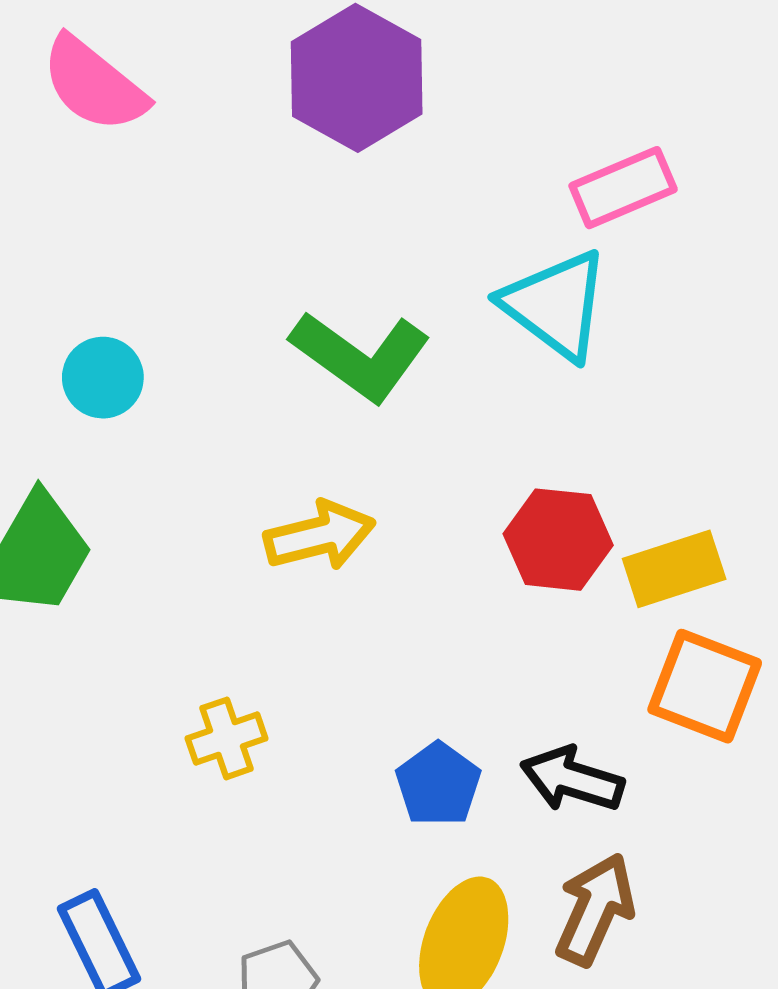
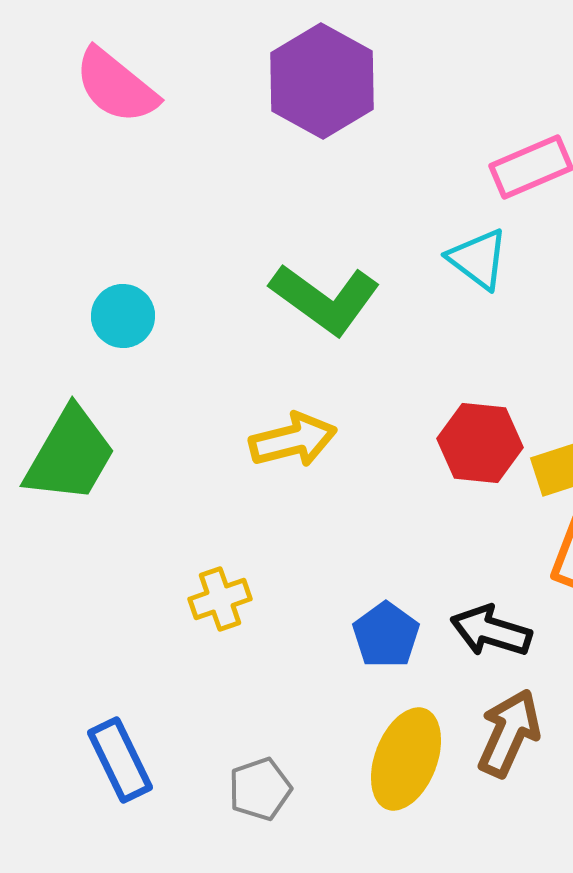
cyan triangle: (556, 305) -> (478, 259), size x0.7

